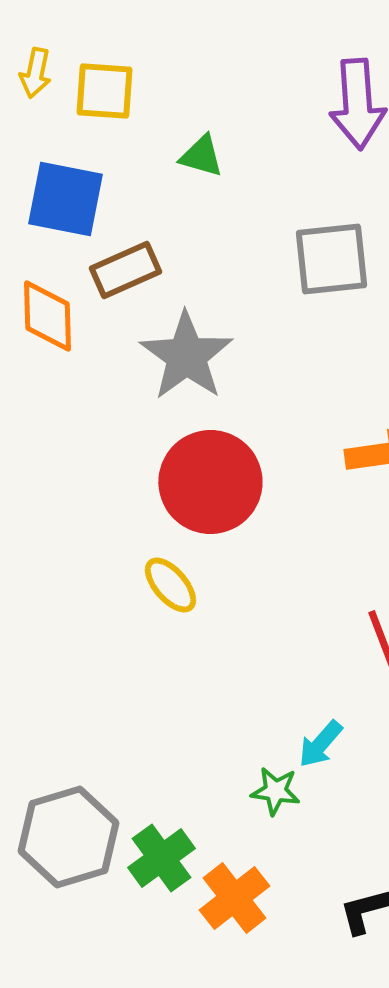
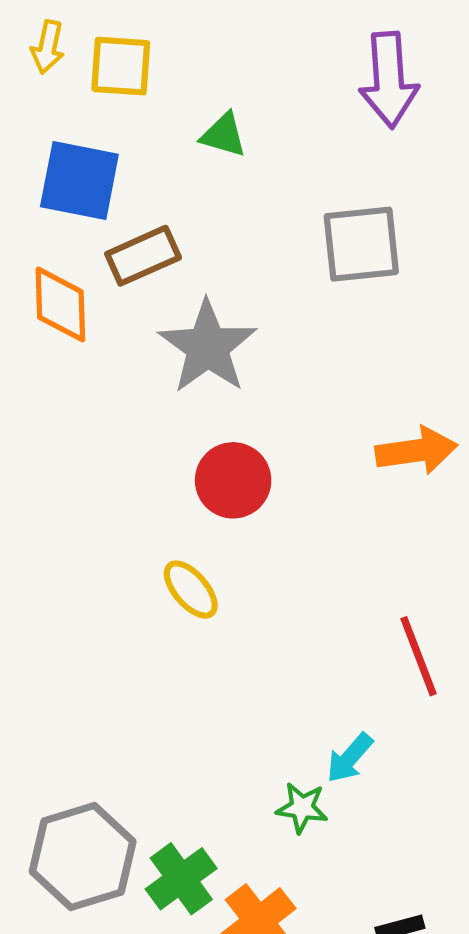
red circle: (210, 482) -> (233, 480), size x0.7

